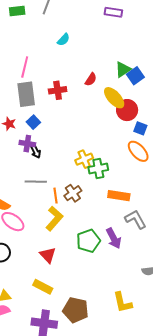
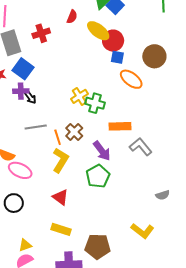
blue square: (33, 122) -> (23, 69), size x1.5
blue square: (140, 128) -> (117, 57), moved
green cross: (98, 169) -> (95, 103), turned 36
purple arrow: (114, 238) -> (102, 151), moved
yellow L-shape: (123, 302) -> (142, 231), turned -30

